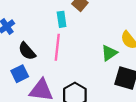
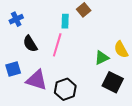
blue square: (20, 74) -> (13, 69), moved

